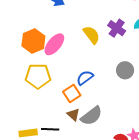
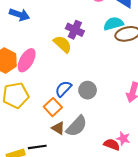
purple cross: (117, 28) -> (75, 30), moved
gray circle: (125, 70) -> (88, 90), moved

